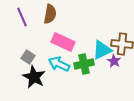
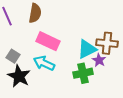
green cross: (84, 64) -> (83, 73), moved

